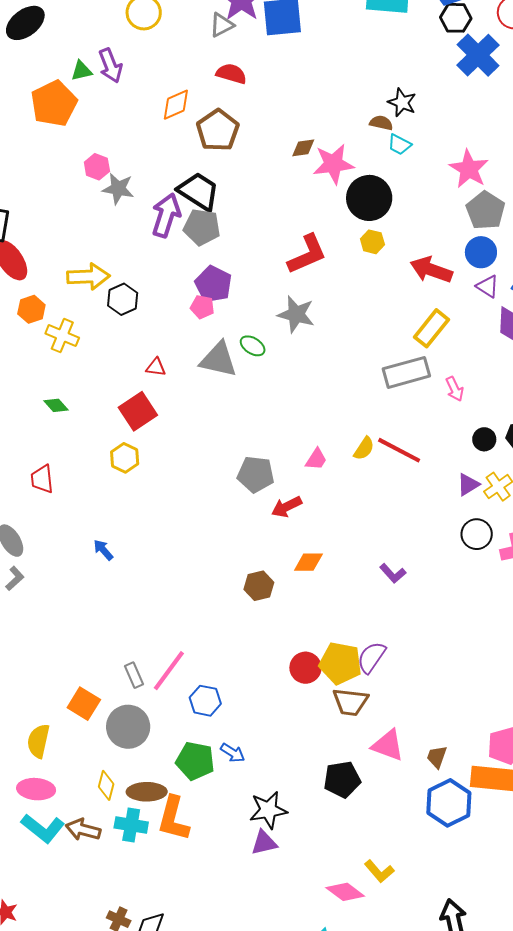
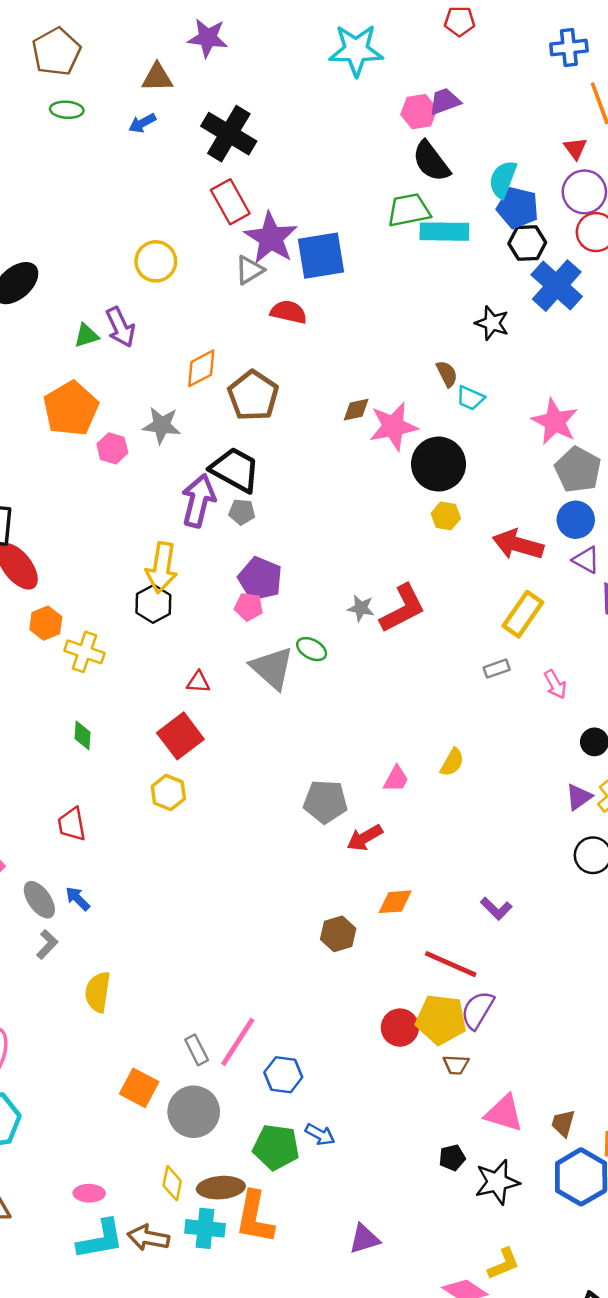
red semicircle: (231, 74) -> (289, 312), moved
black star: (402, 102) -> (492, 323), moved
orange pentagon: (54, 103) -> (71, 409), moved
brown semicircle: (381, 123) -> (447, 374), turned 55
gray star: (118, 189) -> (162, 425), moved
gray pentagon: (202, 227) -> (242, 512), size x0.6
red L-shape: (307, 254) -> (403, 609), moved
yellow arrow: (88, 277) -> (162, 567), moved, turned 105
gray star: (296, 314) -> (361, 608), size x0.6
gray triangle: (218, 359) -> (272, 668), turned 33
gray rectangle: (406, 372) -> (497, 669), size x0.5
green diamond: (56, 405) -> (83, 735), turned 50
red line: (399, 450) -> (451, 964), moved
blue arrow: (103, 550) -> (78, 899), moved
brown trapezoid: (350, 702) -> (456, 1065), size x0.6
yellow semicircle: (38, 741) -> (98, 992), moved
black pentagon: (342, 779) -> (452, 1158), size x0.6
pink ellipse: (36, 789) -> (89, 1193), size x0.7
black star: (268, 810) -> (497, 1182), moved
cyan L-shape: (43, 828) -> (100, 1239), turned -45
yellow L-shape: (379, 871) -> (504, 1264), turned -68

